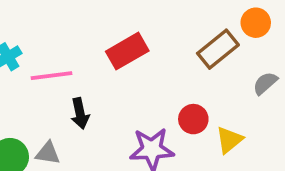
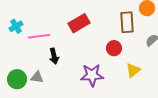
brown rectangle: (218, 49) -> (127, 22), turned -55
red circle: (193, 119) -> (114, 48), moved

